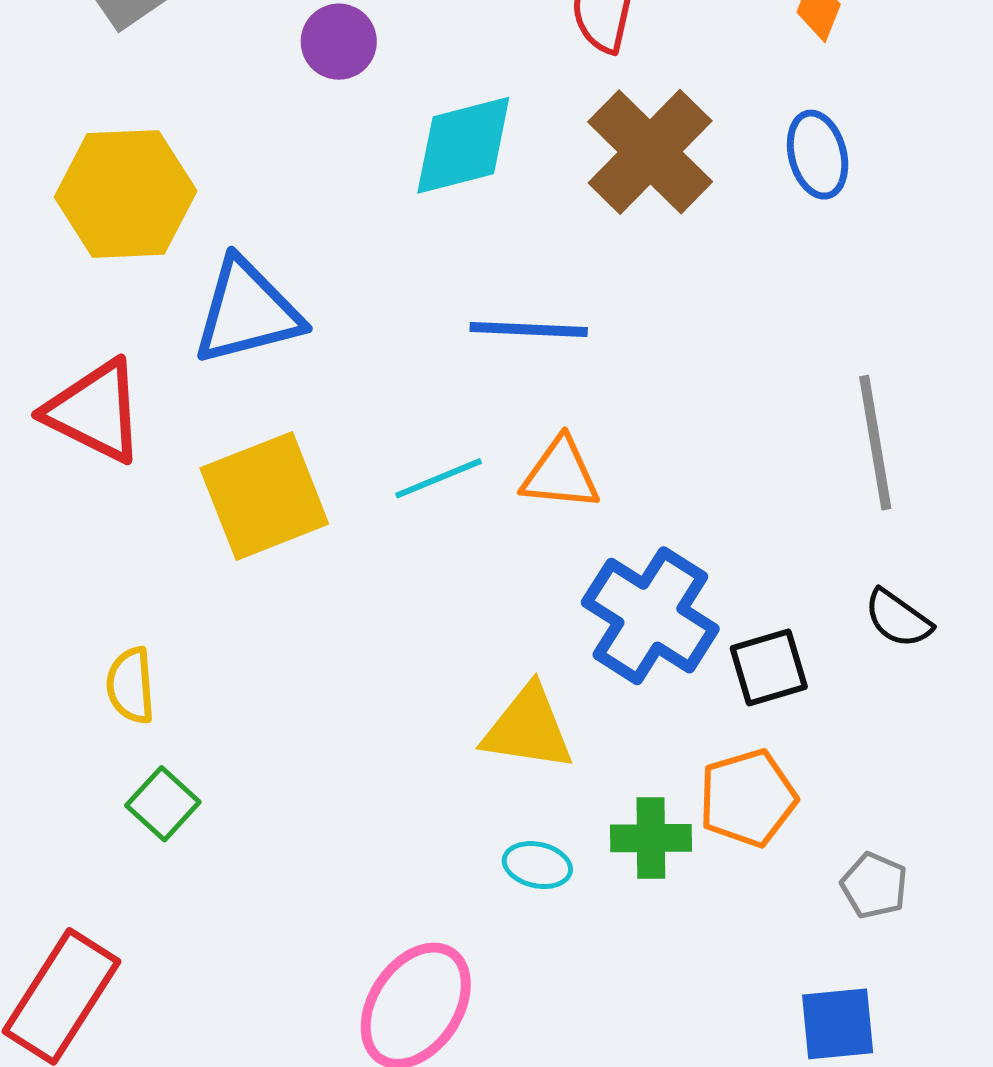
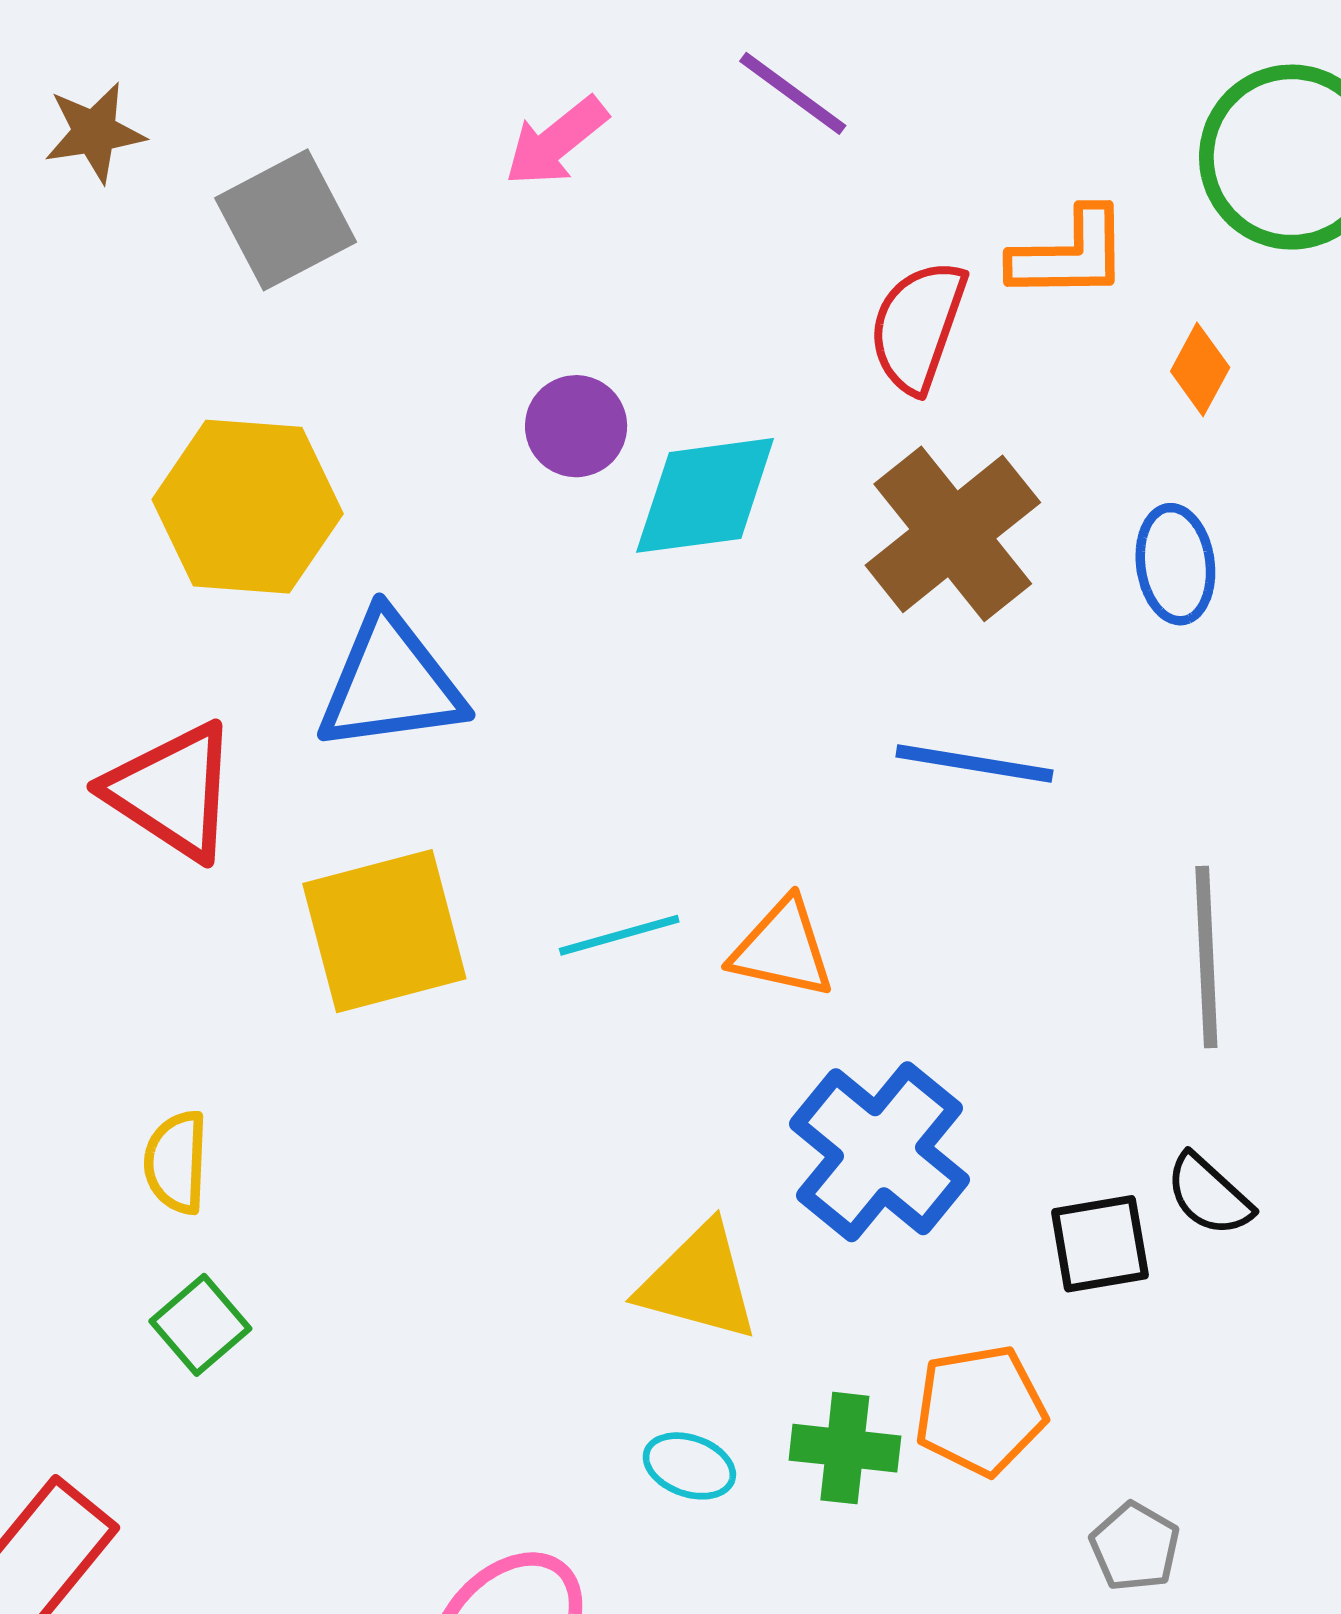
purple circle: (339, 42) -> (576, 426), moved
blue line: (529, 330) -> (974, 764), moved
black square: (769, 668) -> (1100, 1244), moved

